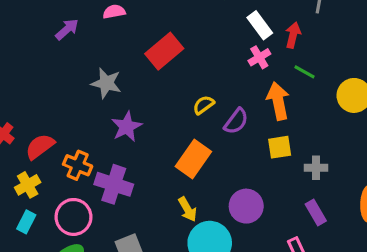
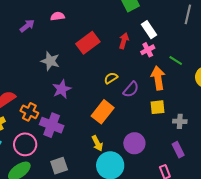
red arrow: (293, 35) -> (124, 41), moved

